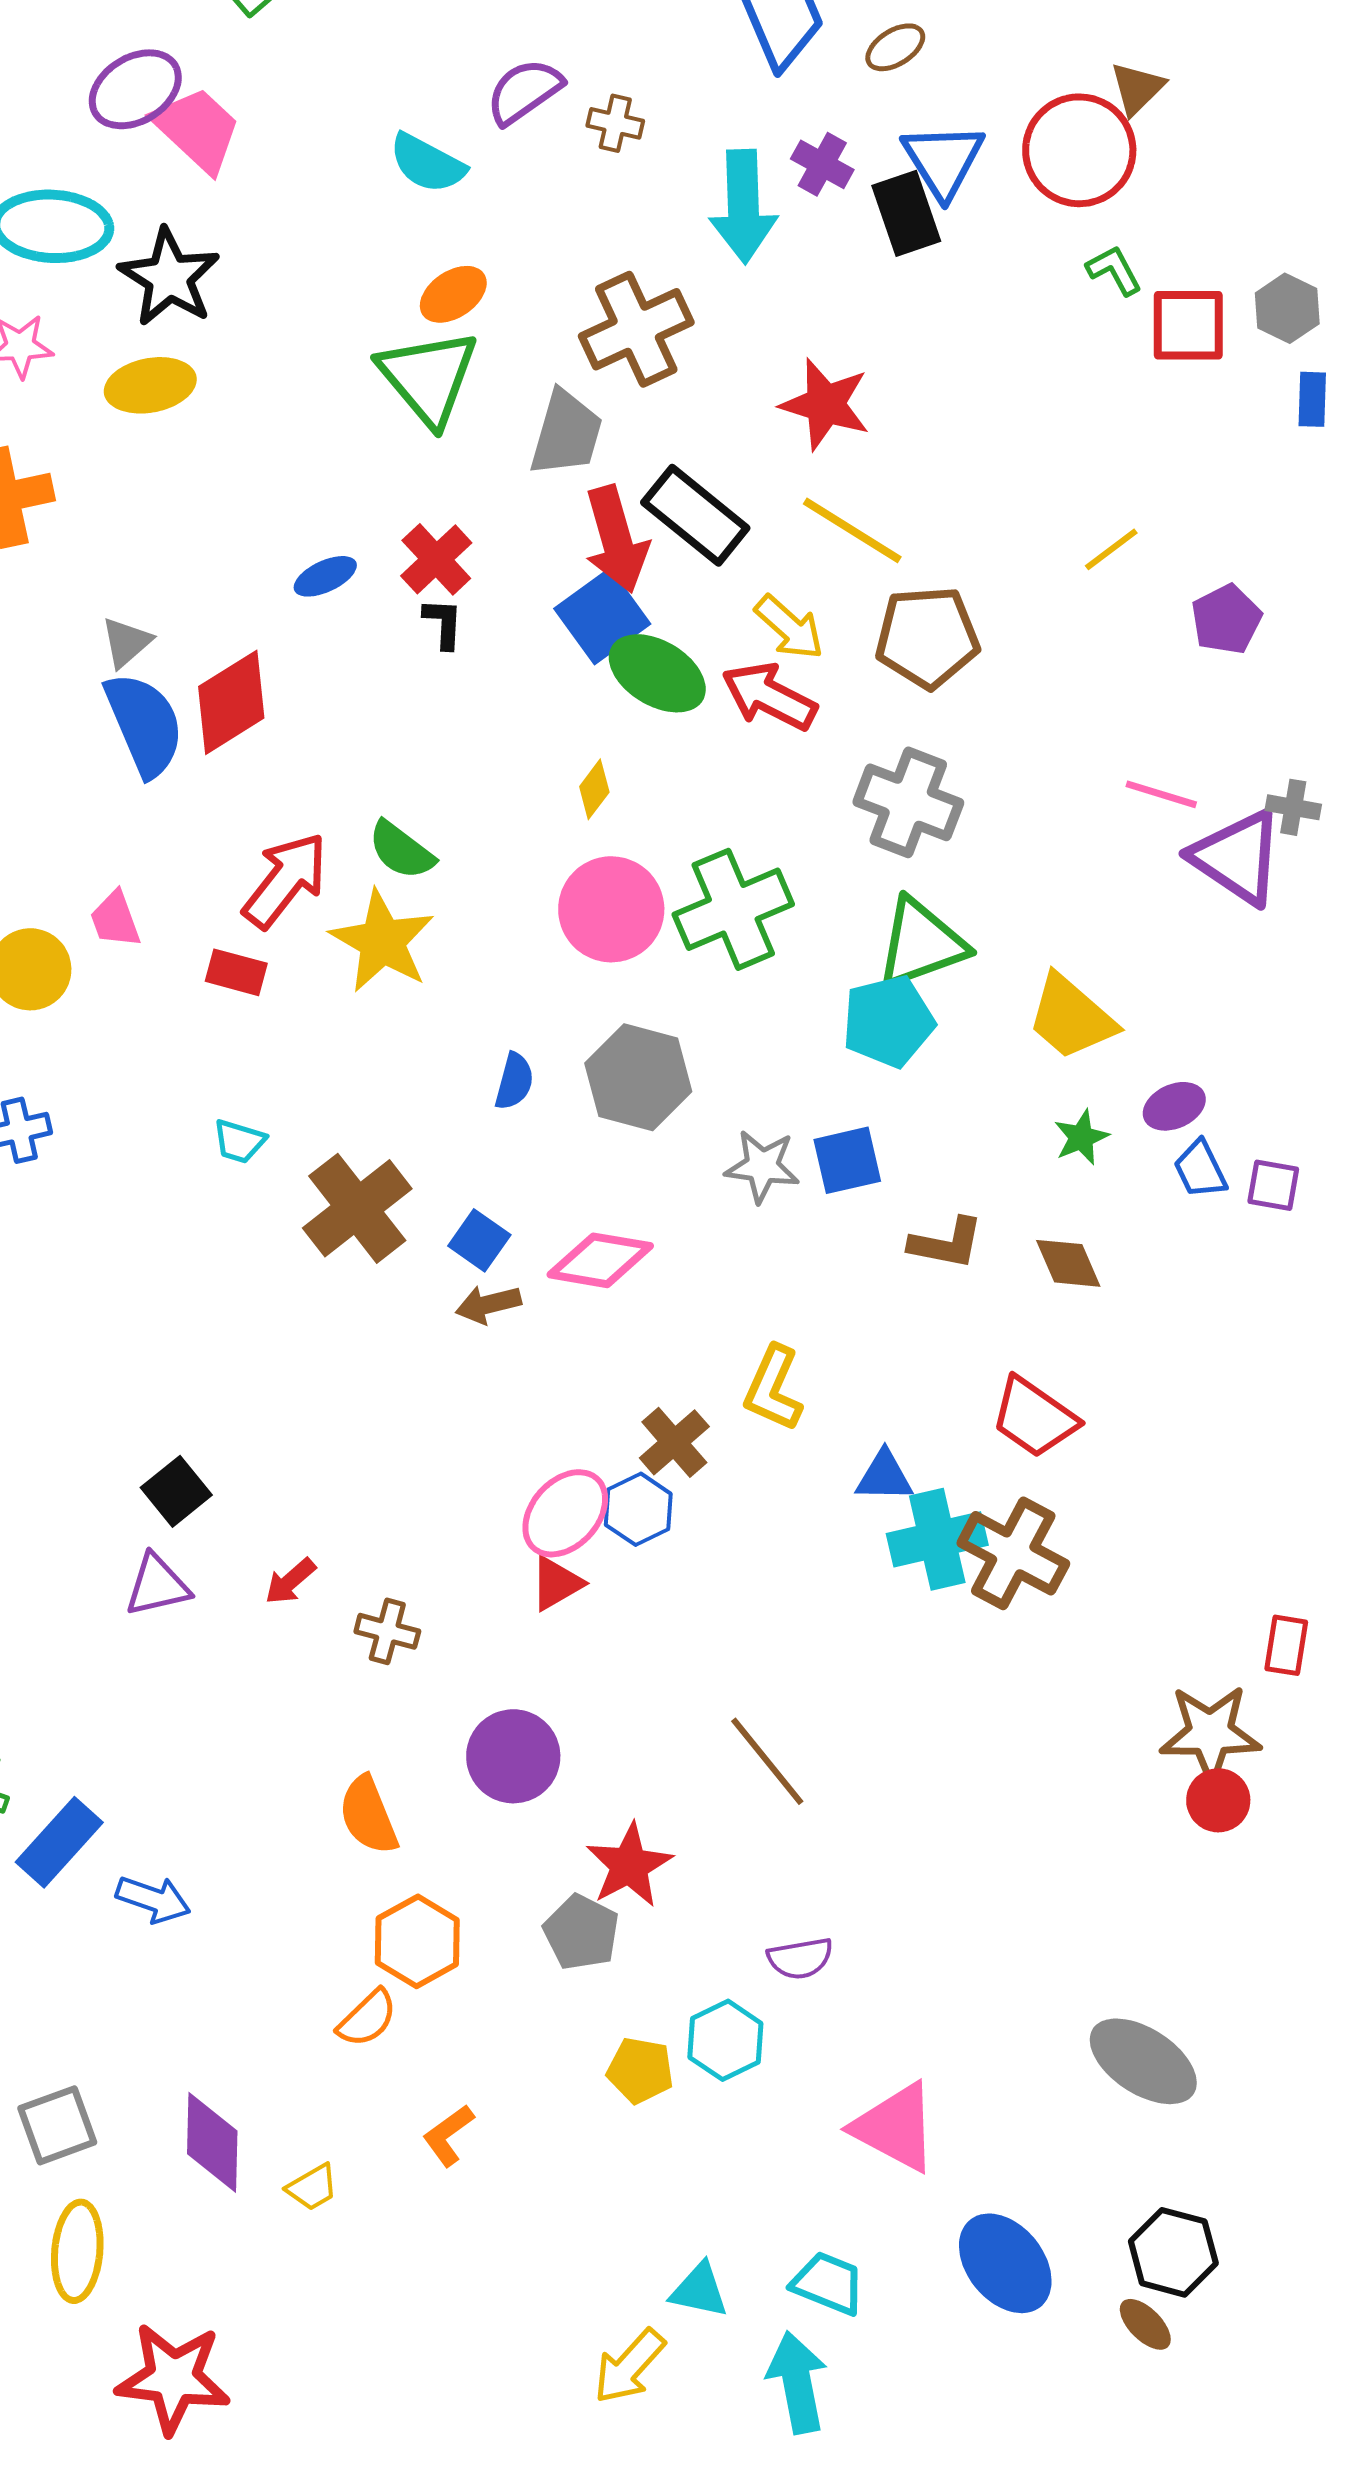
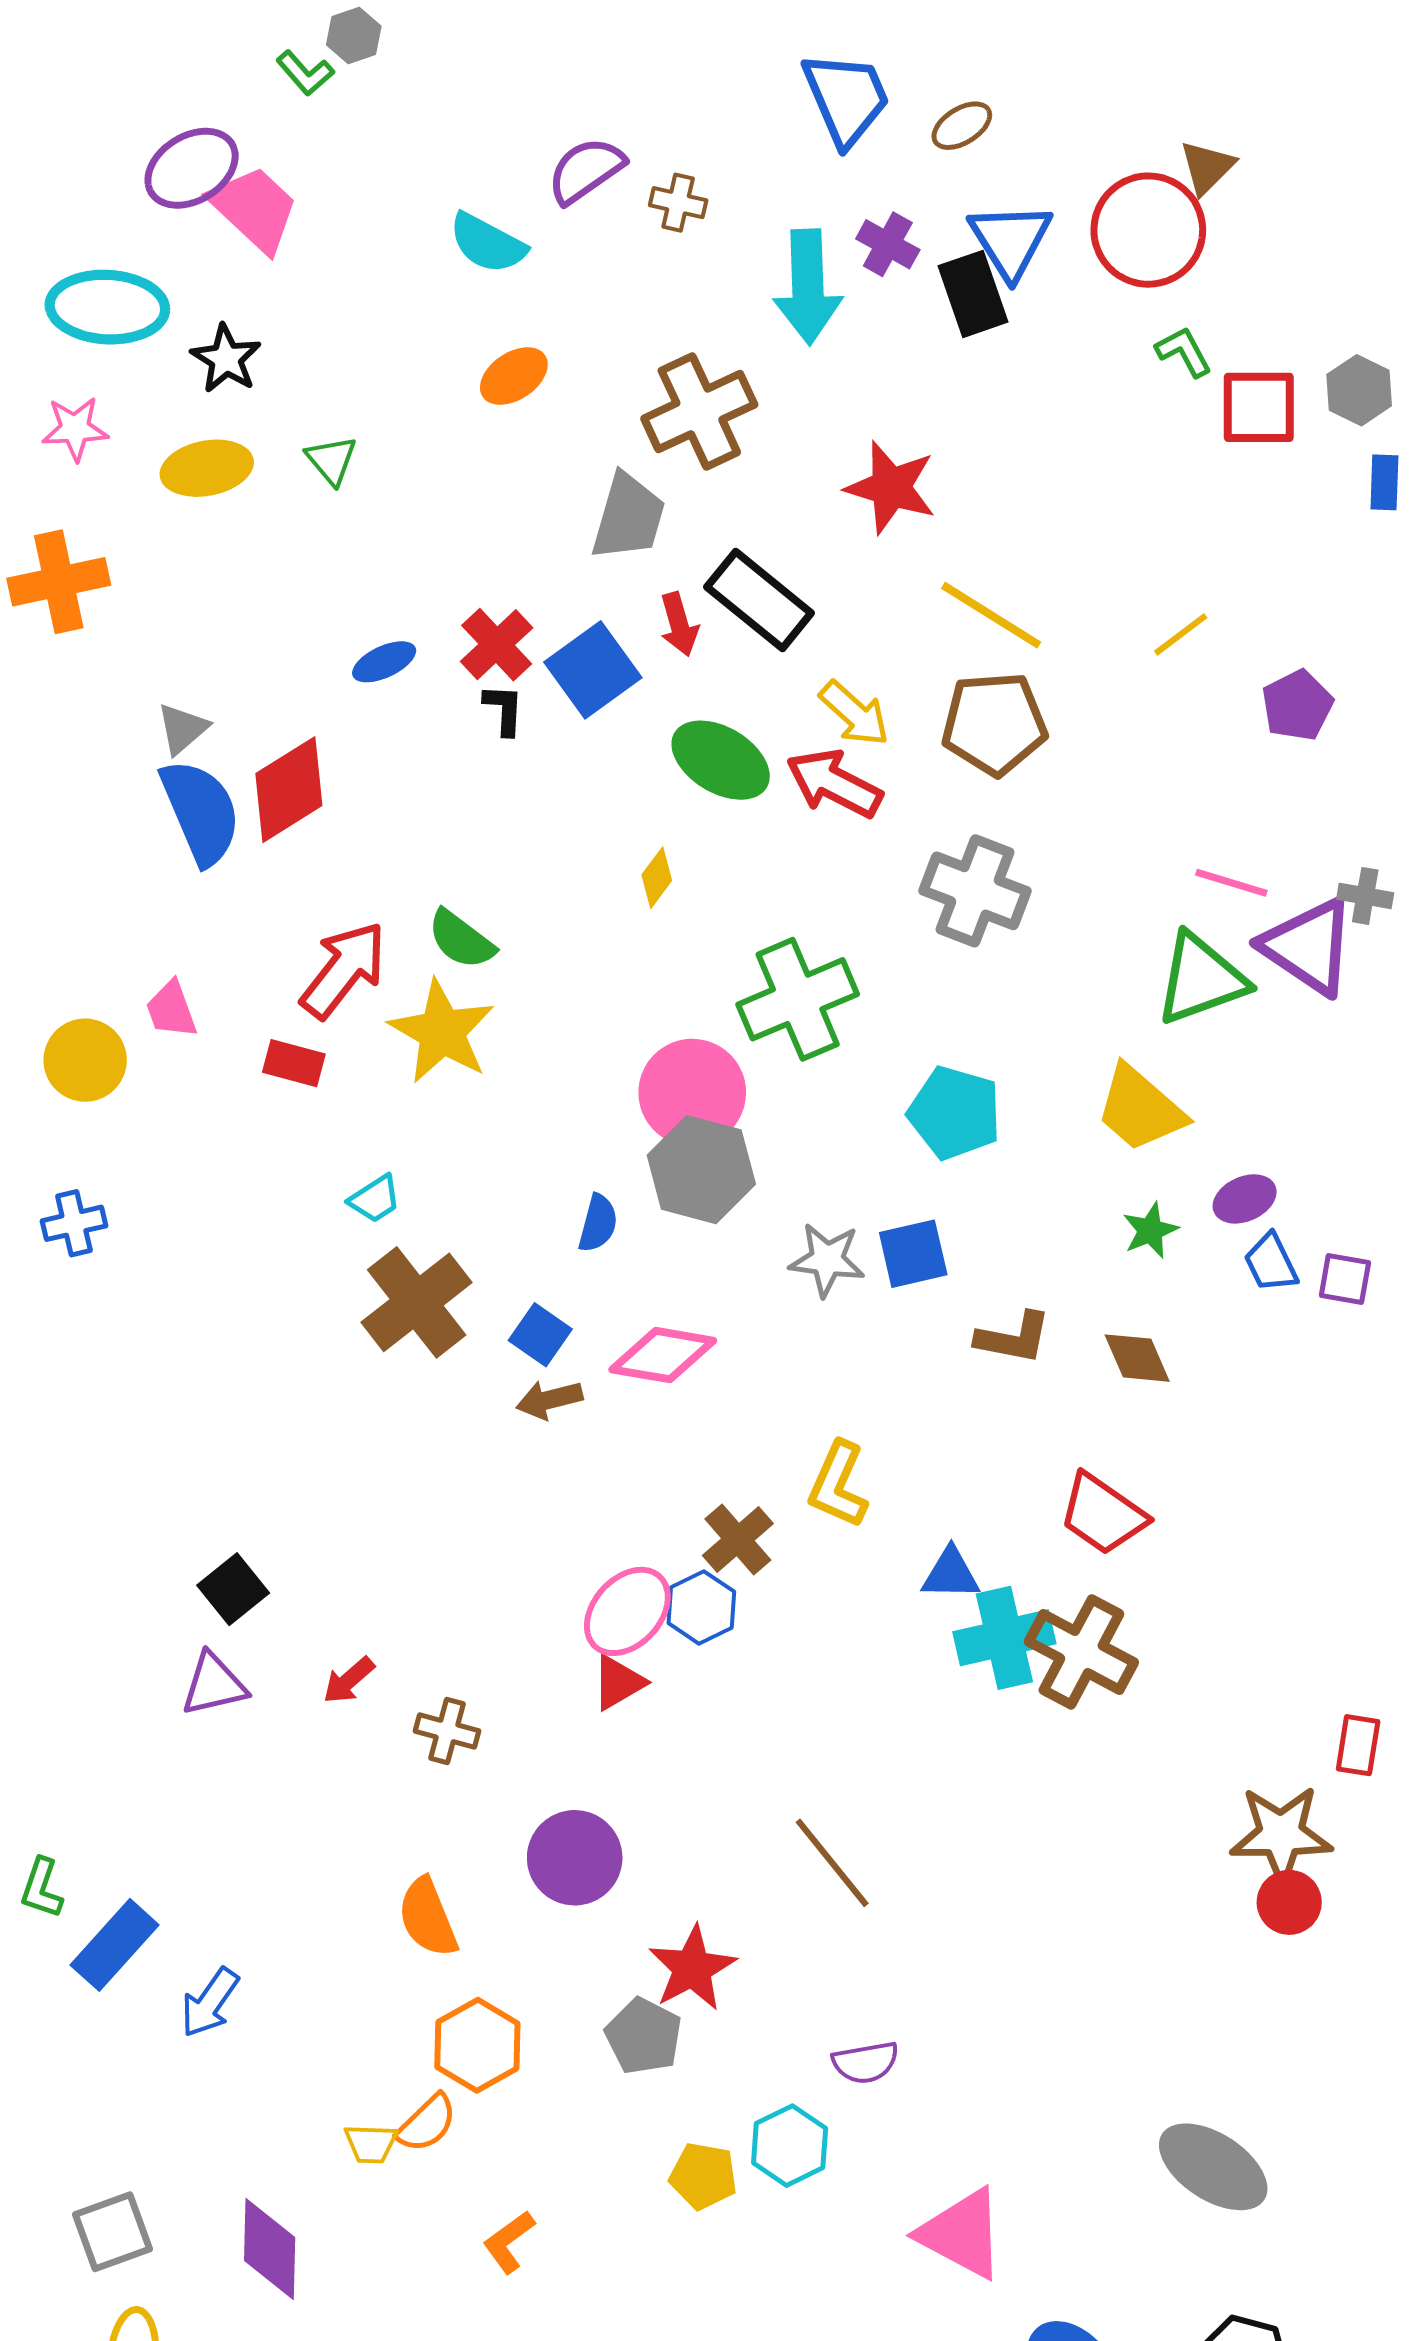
black star: (169, 277) -> (226, 359), size x0.7
green triangle: (428, 377) -> (331, 460), moved, size x0.5
yellow line: (852, 530) -> (991, 615), moved
red arrow: (616, 539) -> (679, 624), size x0.6
blue square: (602, 616) -> (593, 670), moved
pink circle: (611, 909) -> (692, 1093), moved
green triangle: (921, 943) -> (1201, 979), moved
cyan pentagon: (888, 1021) -> (955, 1113), turned 30
blue semicircle: (514, 1081) -> (598, 1223), moved
cyan trapezoid: (239, 1141) -> (375, 1199), moved, turned -50
blue arrow: (153, 1899) -> (210, 2003), turned 106
yellow trapezoid: (312, 2187) -> (371, 2144), moved, turned 32

